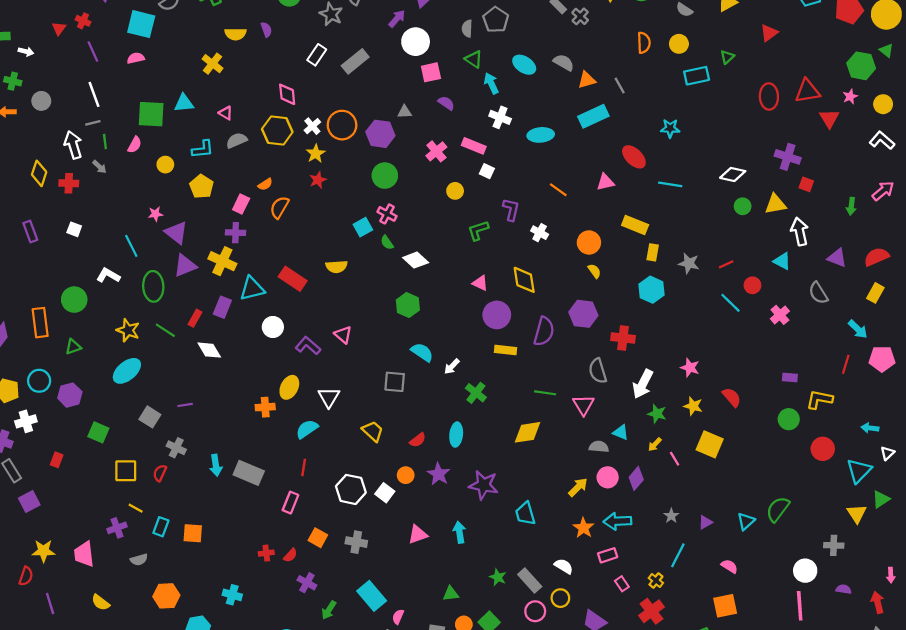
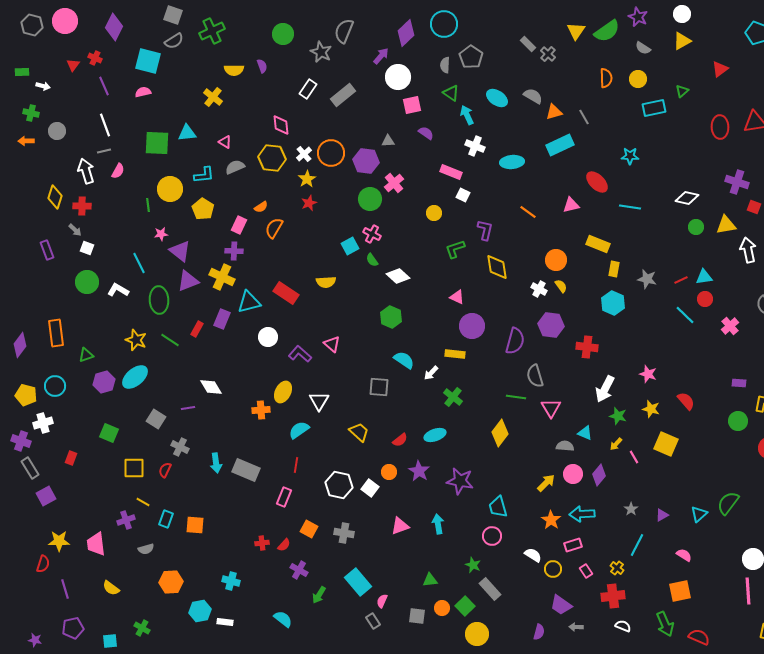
green line: (105, 142) -> (148, 205), moved
pink semicircle: (135, 145) -> (118, 171), moved
pink cross: (436, 151) -> (394, 183), moved
yellow circle: (165, 165) -> (170, 189), size x1.6
gray arrow: (99, 167) -> (75, 230), moved
white cross: (540, 233) -> (539, 289), moved
cyan triangle: (782, 261) -> (704, 277), moved, turned -36
yellow diamond: (524, 280) -> (497, 267), moved
green circle: (74, 300) -> (87, 282), moved
white diamond: (209, 350) -> (211, 387), moved
yellow rectangle: (506, 350) -> (455, 354), moved
gray semicircle: (598, 371) -> (535, 376), moved
purple hexagon: (70, 395) -> (104, 382), moved
yellow diamond: (527, 432) -> (500, 433), turned -44
cyan ellipse: (456, 435) -> (435, 435), turned 65
gray rectangle: (530, 581) -> (490, 589), moved
yellow circle: (560, 598) -> (553, 569), moved
pink circle: (535, 611) -> (492, 536), moved
red cross: (652, 611) -> (613, 596), turned 30

